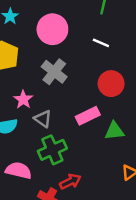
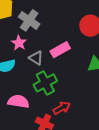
gray cross: (54, 72) -> (29, 20), moved
pink rectangle: (88, 116) -> (60, 50), moved

